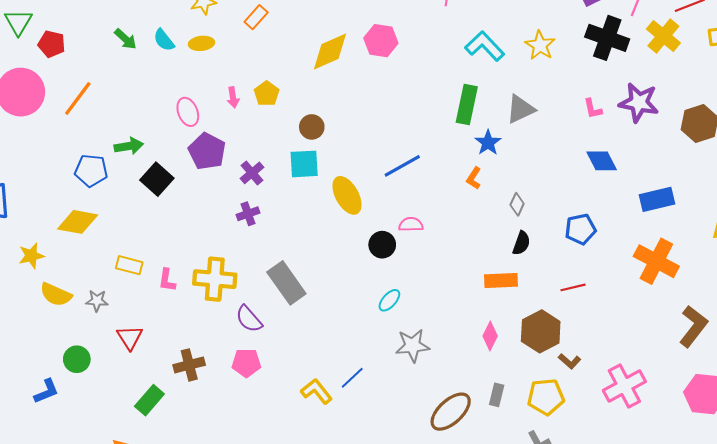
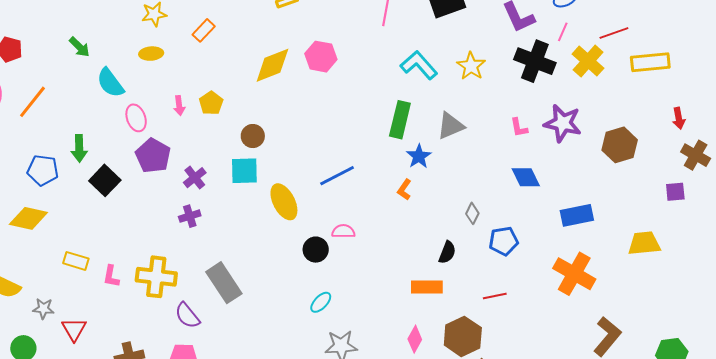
cyan semicircle: (164, 40) -> (110, 83), moved, size x1.4
green arrow: (129, 146) -> (79, 148), turned 96
gray diamond: (517, 204) -> (472, 213), moved
gray star: (97, 301) -> (43, 309), moved

